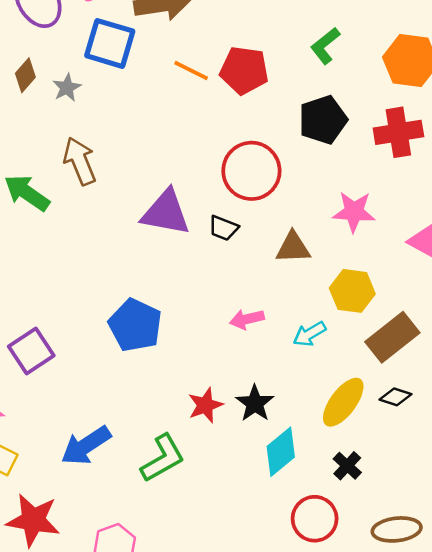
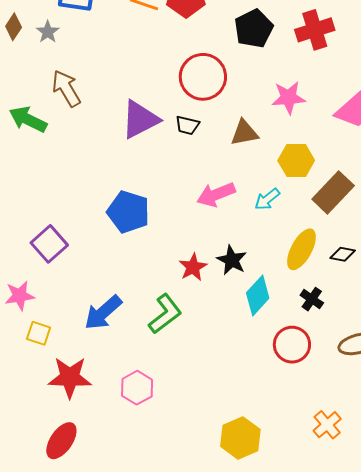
purple triangle: (166, 213) -> (140, 119), turned -30
pink arrow: (247, 319) -> (216, 195), size x1.4
black diamond: (396, 397) -> (343, 254), moved

